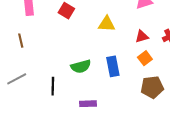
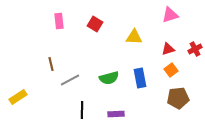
brown line: (21, 41) -> (51, 64), moved
gray line: (17, 79) -> (70, 80), moved
black line: (53, 86) -> (82, 110), moved

